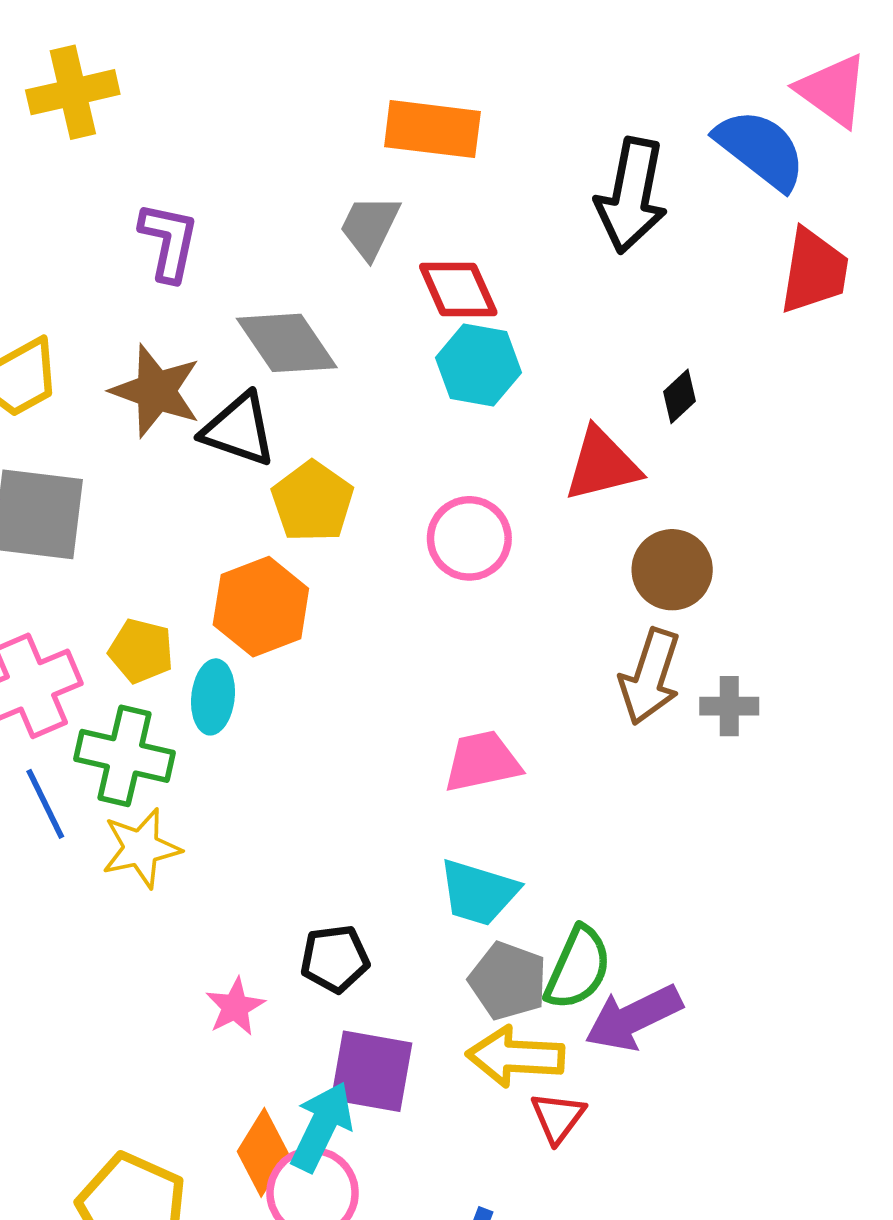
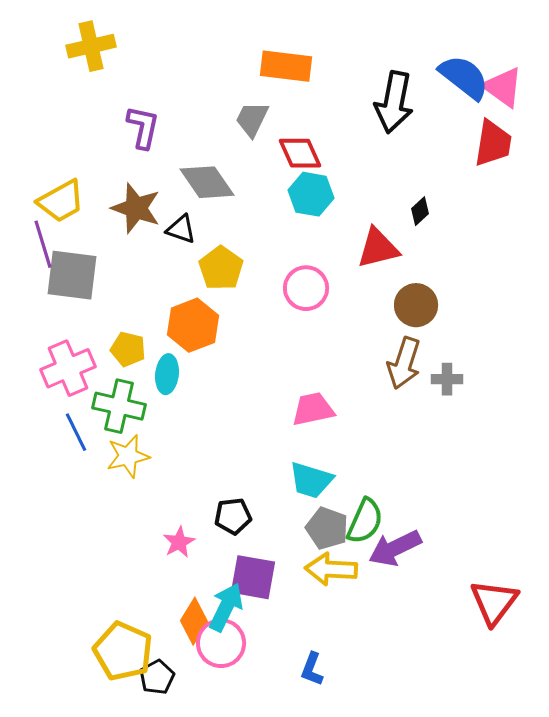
pink triangle: (833, 90) -> (503, 87), moved
black triangle: (239, 430) -> (181, 229), size x0.7
red triangle: (558, 1117) -> (494, 602), moved, size x1.6

